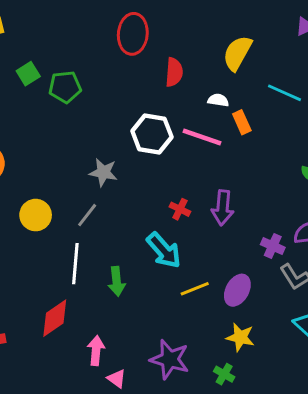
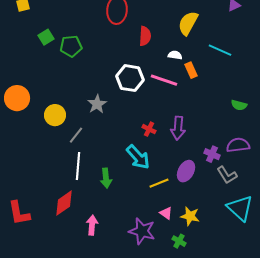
gray star: (103, 172) -> (97, 104), turned 30
yellow circle: (36, 215) -> (55, 115), moved
gray line: (87, 215) -> (76, 135), moved
purple ellipse: (237, 290) -> (186, 171), moved
pink triangle: (117, 379) -> (166, 213), moved

